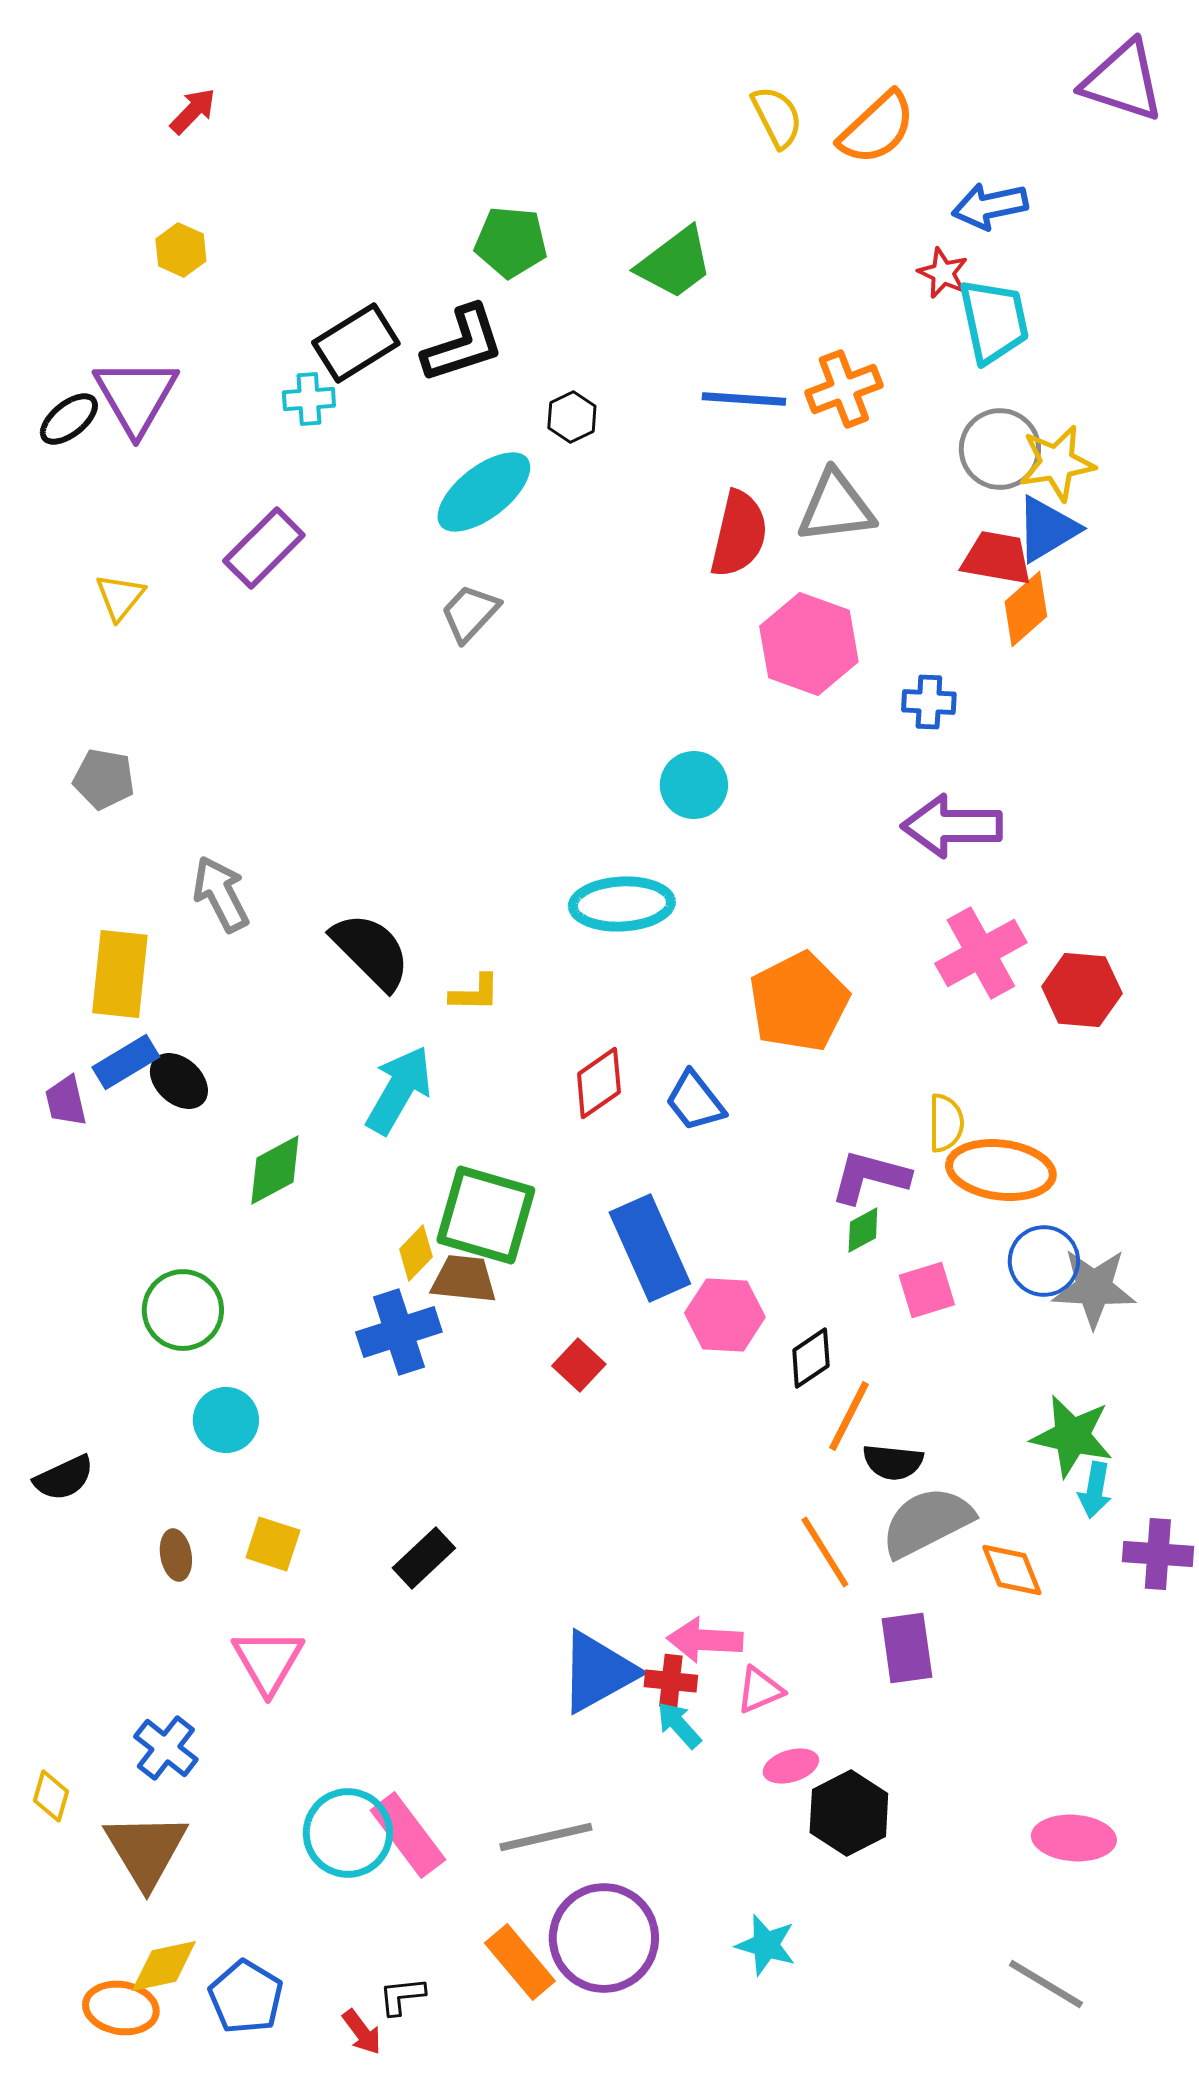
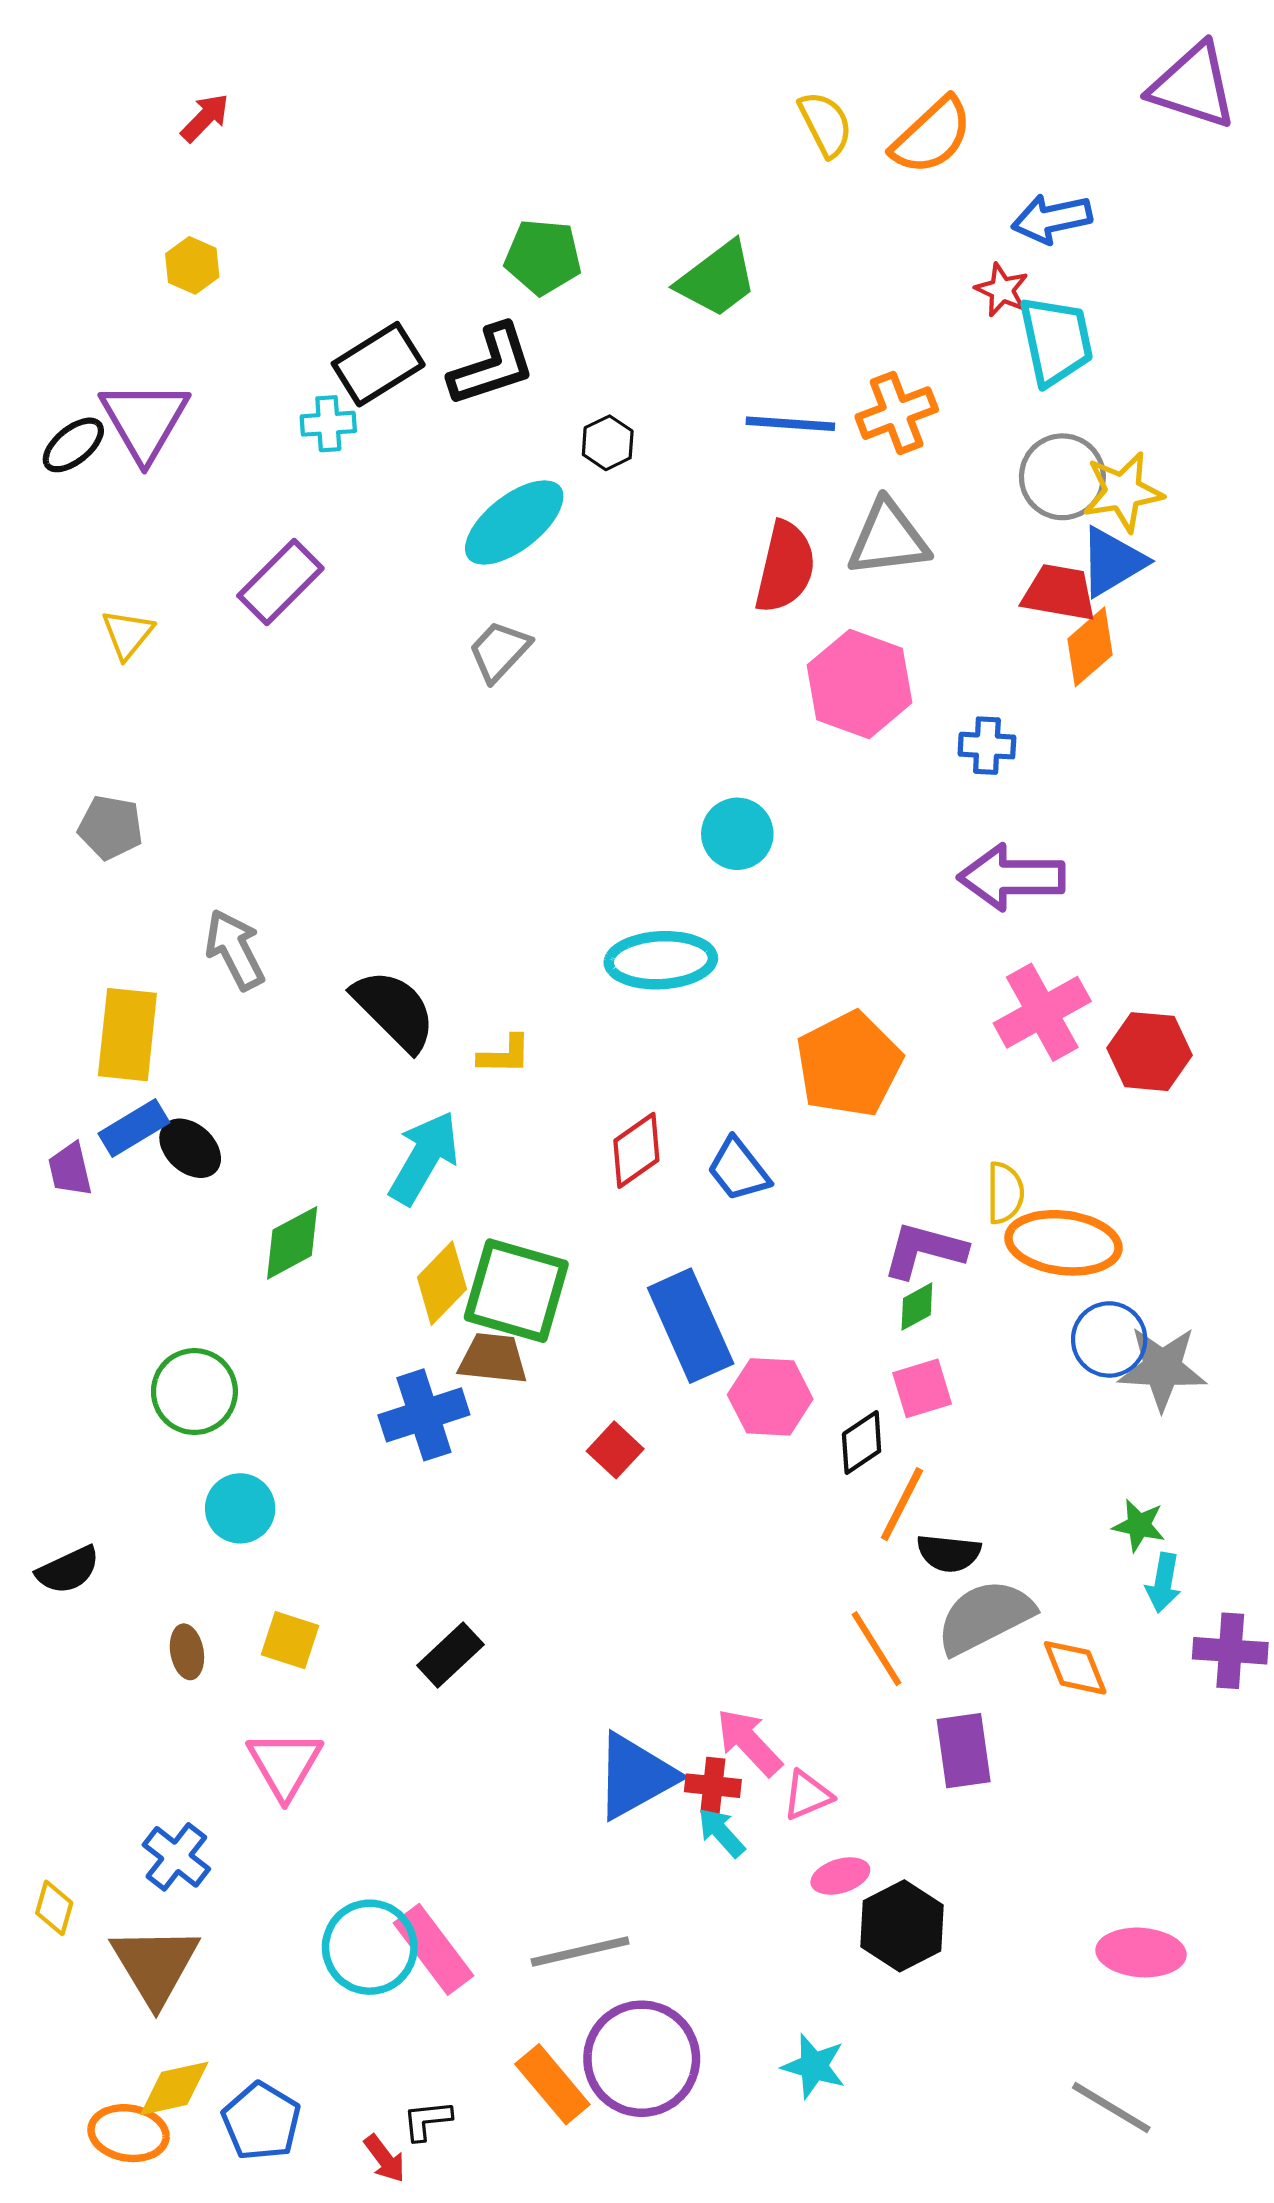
yellow diamond: (416, 1253) -> (442, 1283), moved, size x1.4
pink square: (927, 1290) -> (922, 1388), moved
green star: (1072, 1436) -> (1139, 1525), size x0.6
pink arrow: (705, 1640) -> (749, 1742), turned 44

